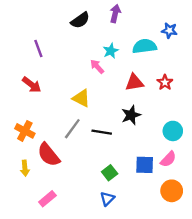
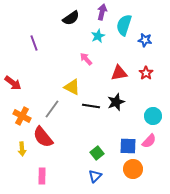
blue star: (169, 30) -> (145, 40), moved
cyan semicircle: (145, 46) -> (124, 25), moved, turned -65
cyan star: (111, 51) -> (98, 36), moved
red arrow: (32, 85) -> (13, 83), moved
gray line: (72, 129) -> (52, 109), moved
black line: (102, 132) -> (91, 106), moved
orange circle: (172, 191) -> (133, 169), moved
pink rectangle: (47, 199) -> (42, 176), turned -49

